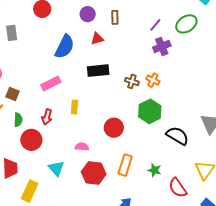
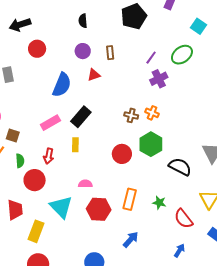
black rectangle: (98, 71) -> (81, 117), moved, turned -40
red circle: (114, 128) -> (122, 154), moved
cyan triangle: (56, 168) -> (61, 207), size x1.4

